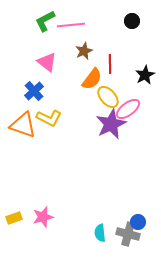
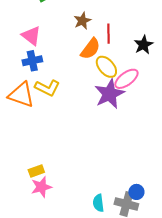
pink triangle: (47, 62) -> (31, 36), moved
blue cross: (34, 91) -> (32, 61), turned 30
yellow rectangle: (14, 218) -> (36, 171), moved

